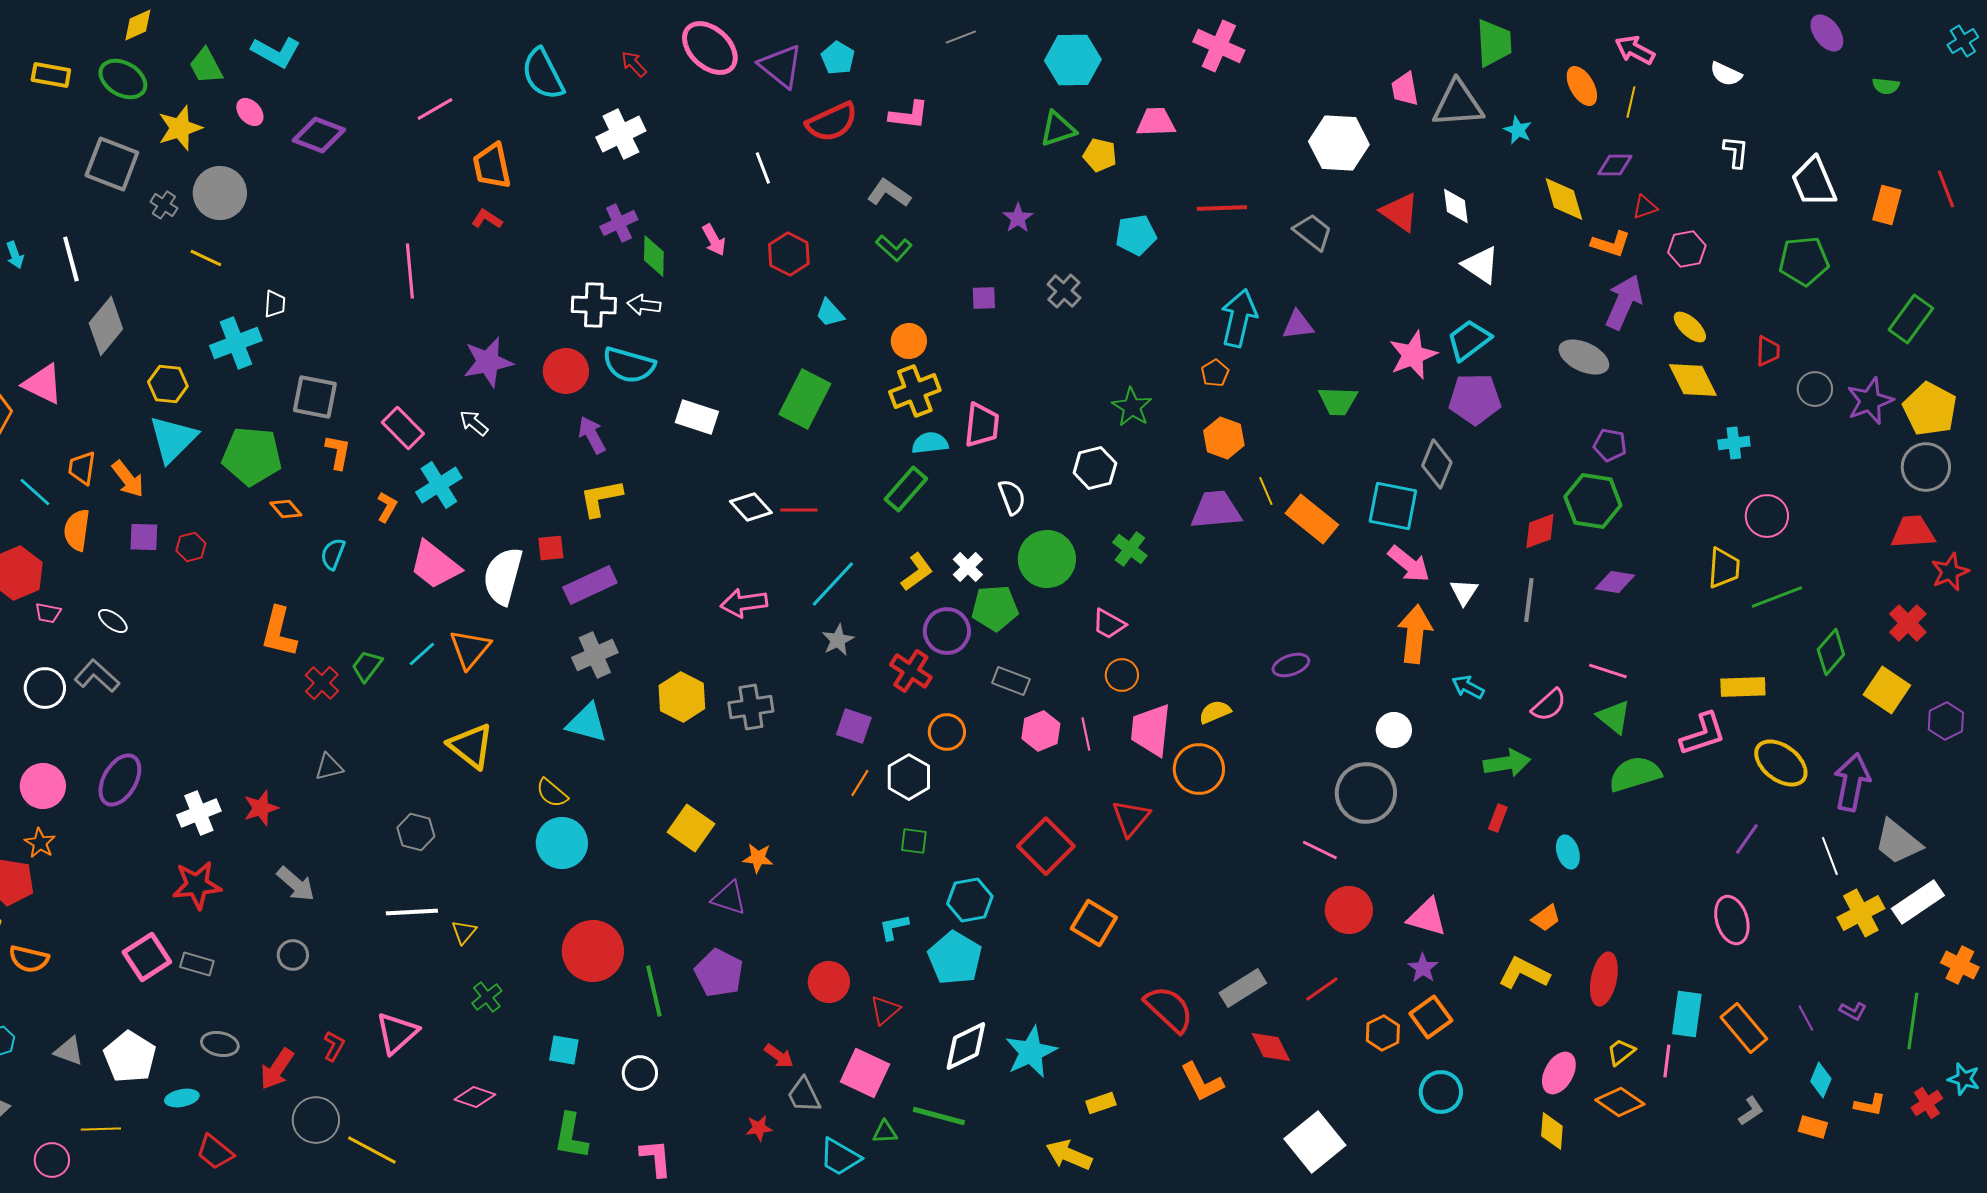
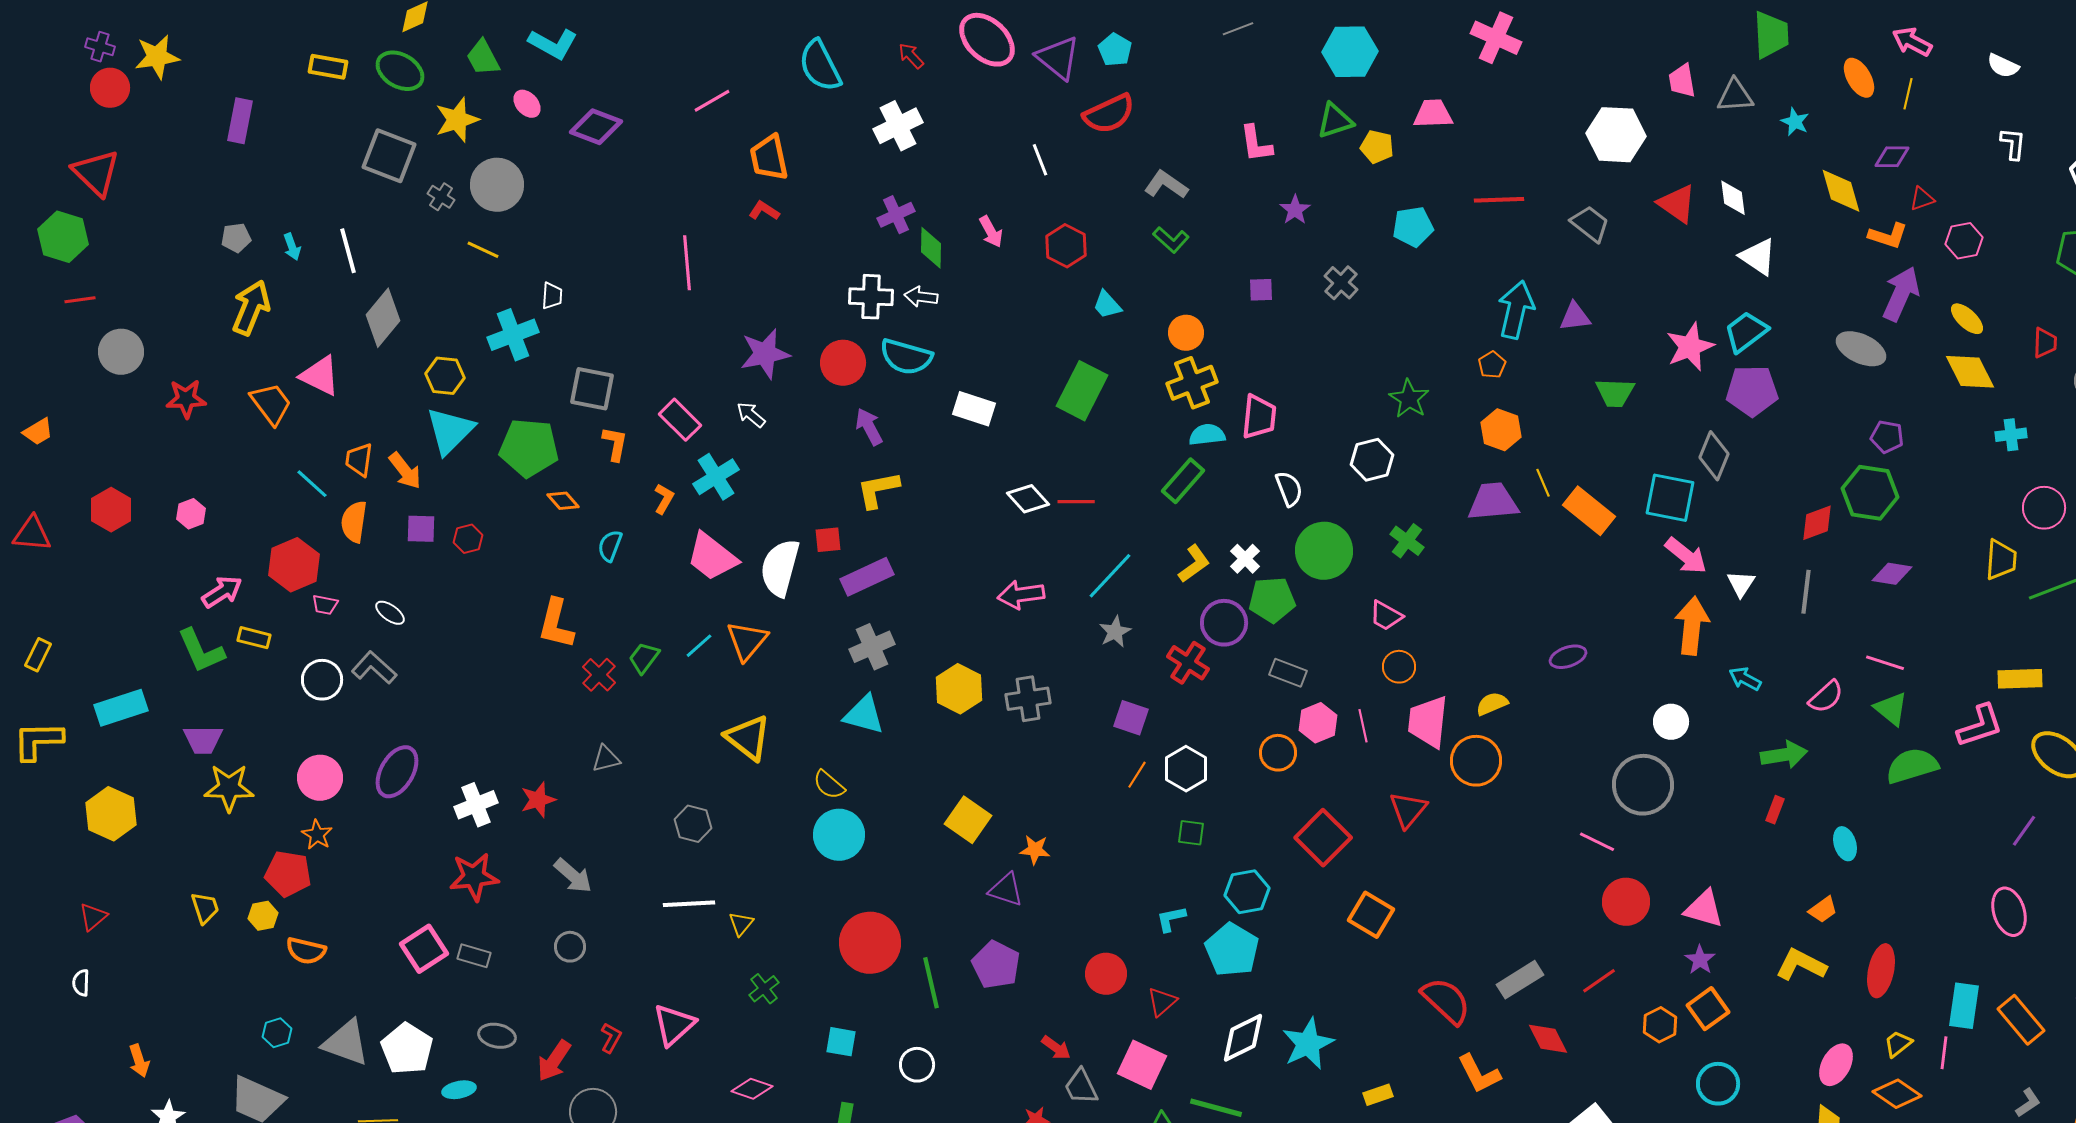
gray triangle: (1458, 104) -> (1735, 96), size x0.7
pink L-shape: (909, 115) -> (1256, 144), moved, turned 75
orange circle: (947, 732) -> (1278, 753), moved
gray triangle: (69, 1051) -> (346, 1043), size x1.6

